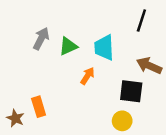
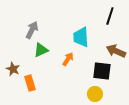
green triangle: (68, 46) -> (41, 50), moved
brown star: (15, 118) -> (13, 69), moved

